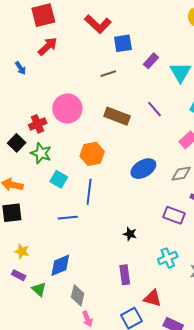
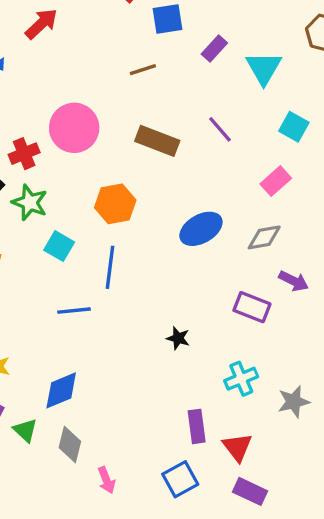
purple rectangle: (125, 275) -> (197, 426), moved
gray diamond: (78, 295) -> (70, 445), moved
red triangle: (153, 298) -> (237, 447), moved, turned 36

